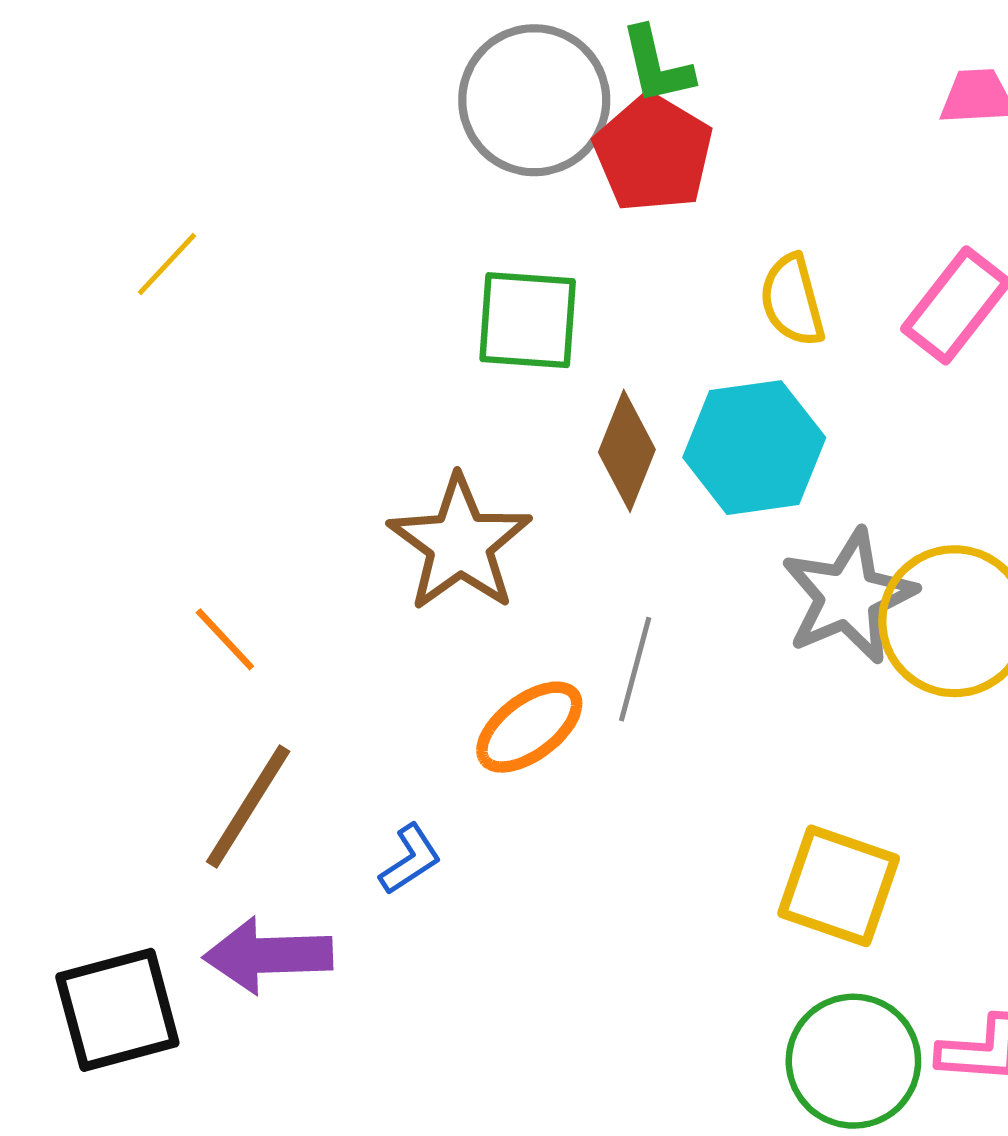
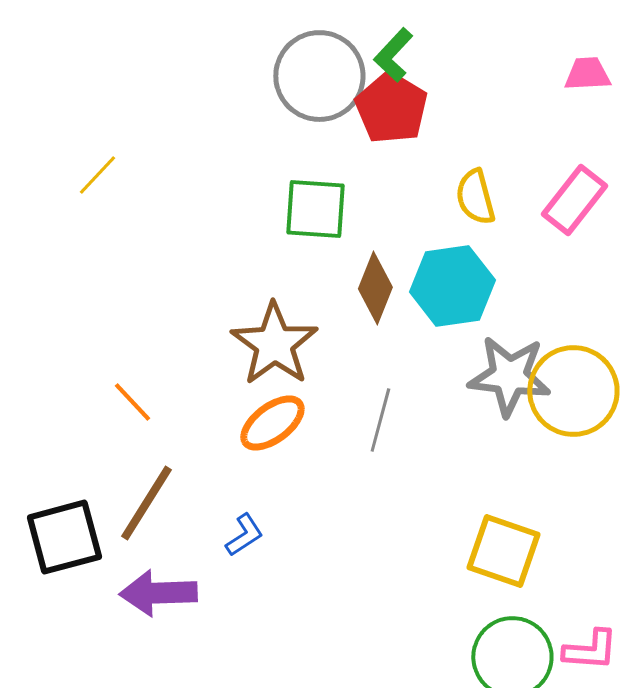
green L-shape: (657, 65) -> (393, 55), turned 56
gray star: (848, 596) -> (509, 376), turned 30
orange ellipse: (529, 727) -> (272, 423), moved
black square: (117, 1010) -> (64, 537), moved

